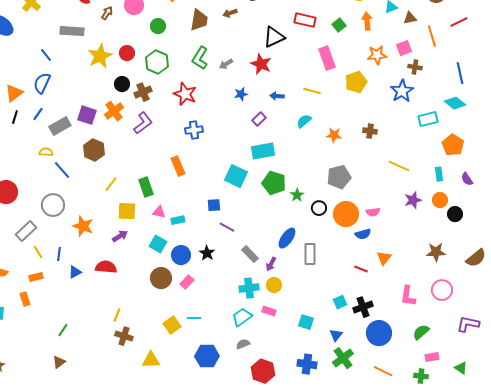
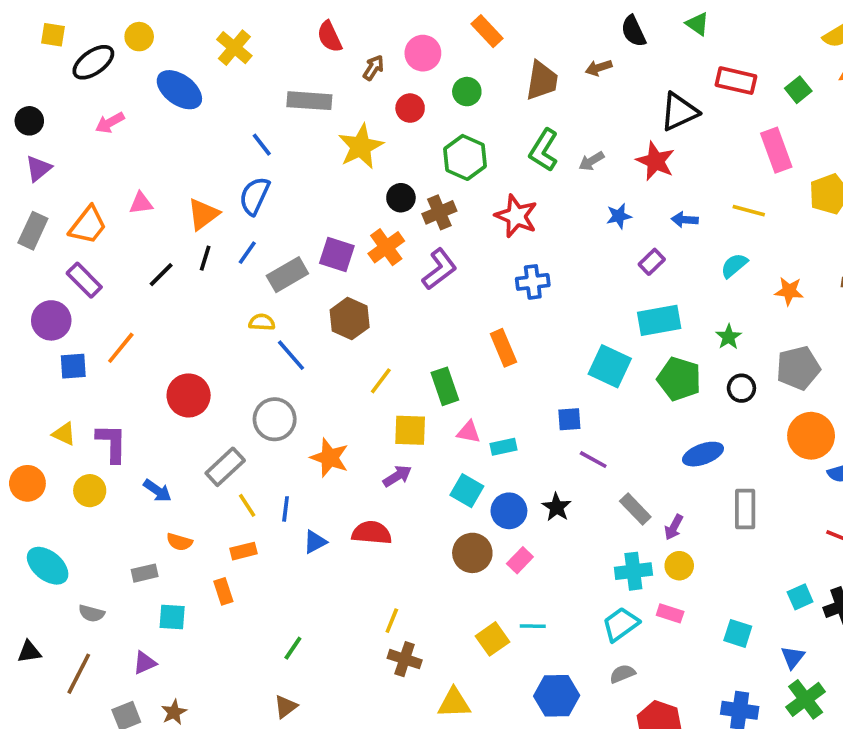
red circle: (127, 53) -> (410, 108), moved
green star: (297, 195) -> (729, 337), moved
black circle: (319, 208) -> (741, 388), moved
blue ellipse: (287, 238) -> (703, 454), moved, turned 35

